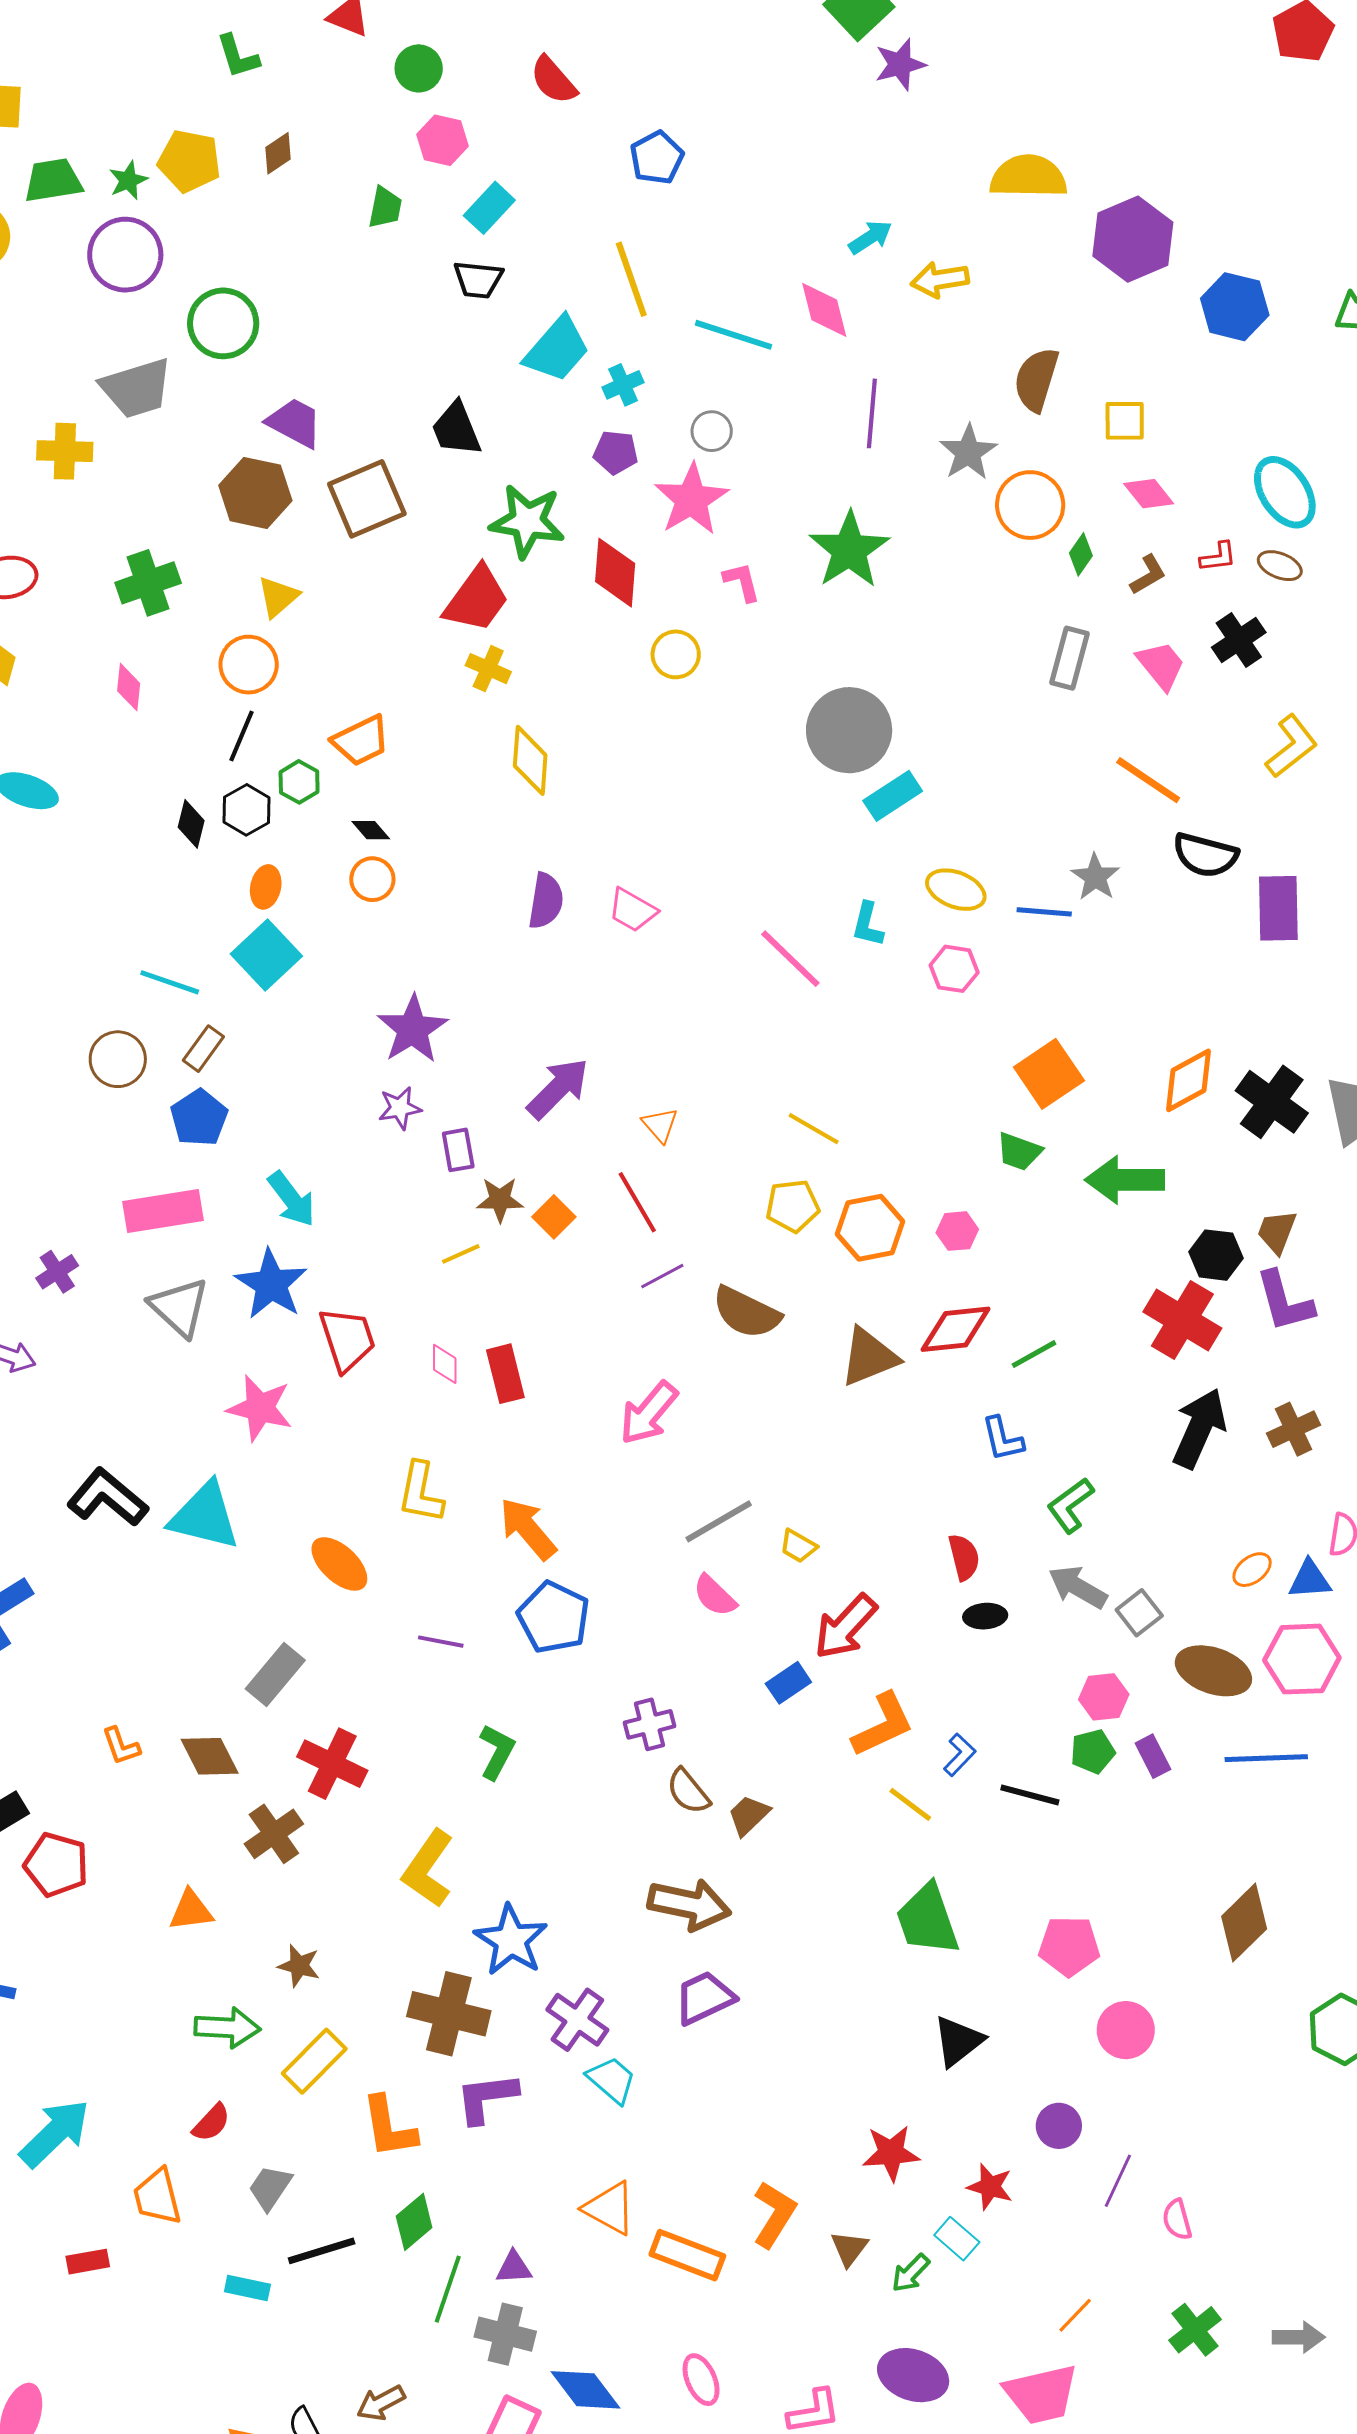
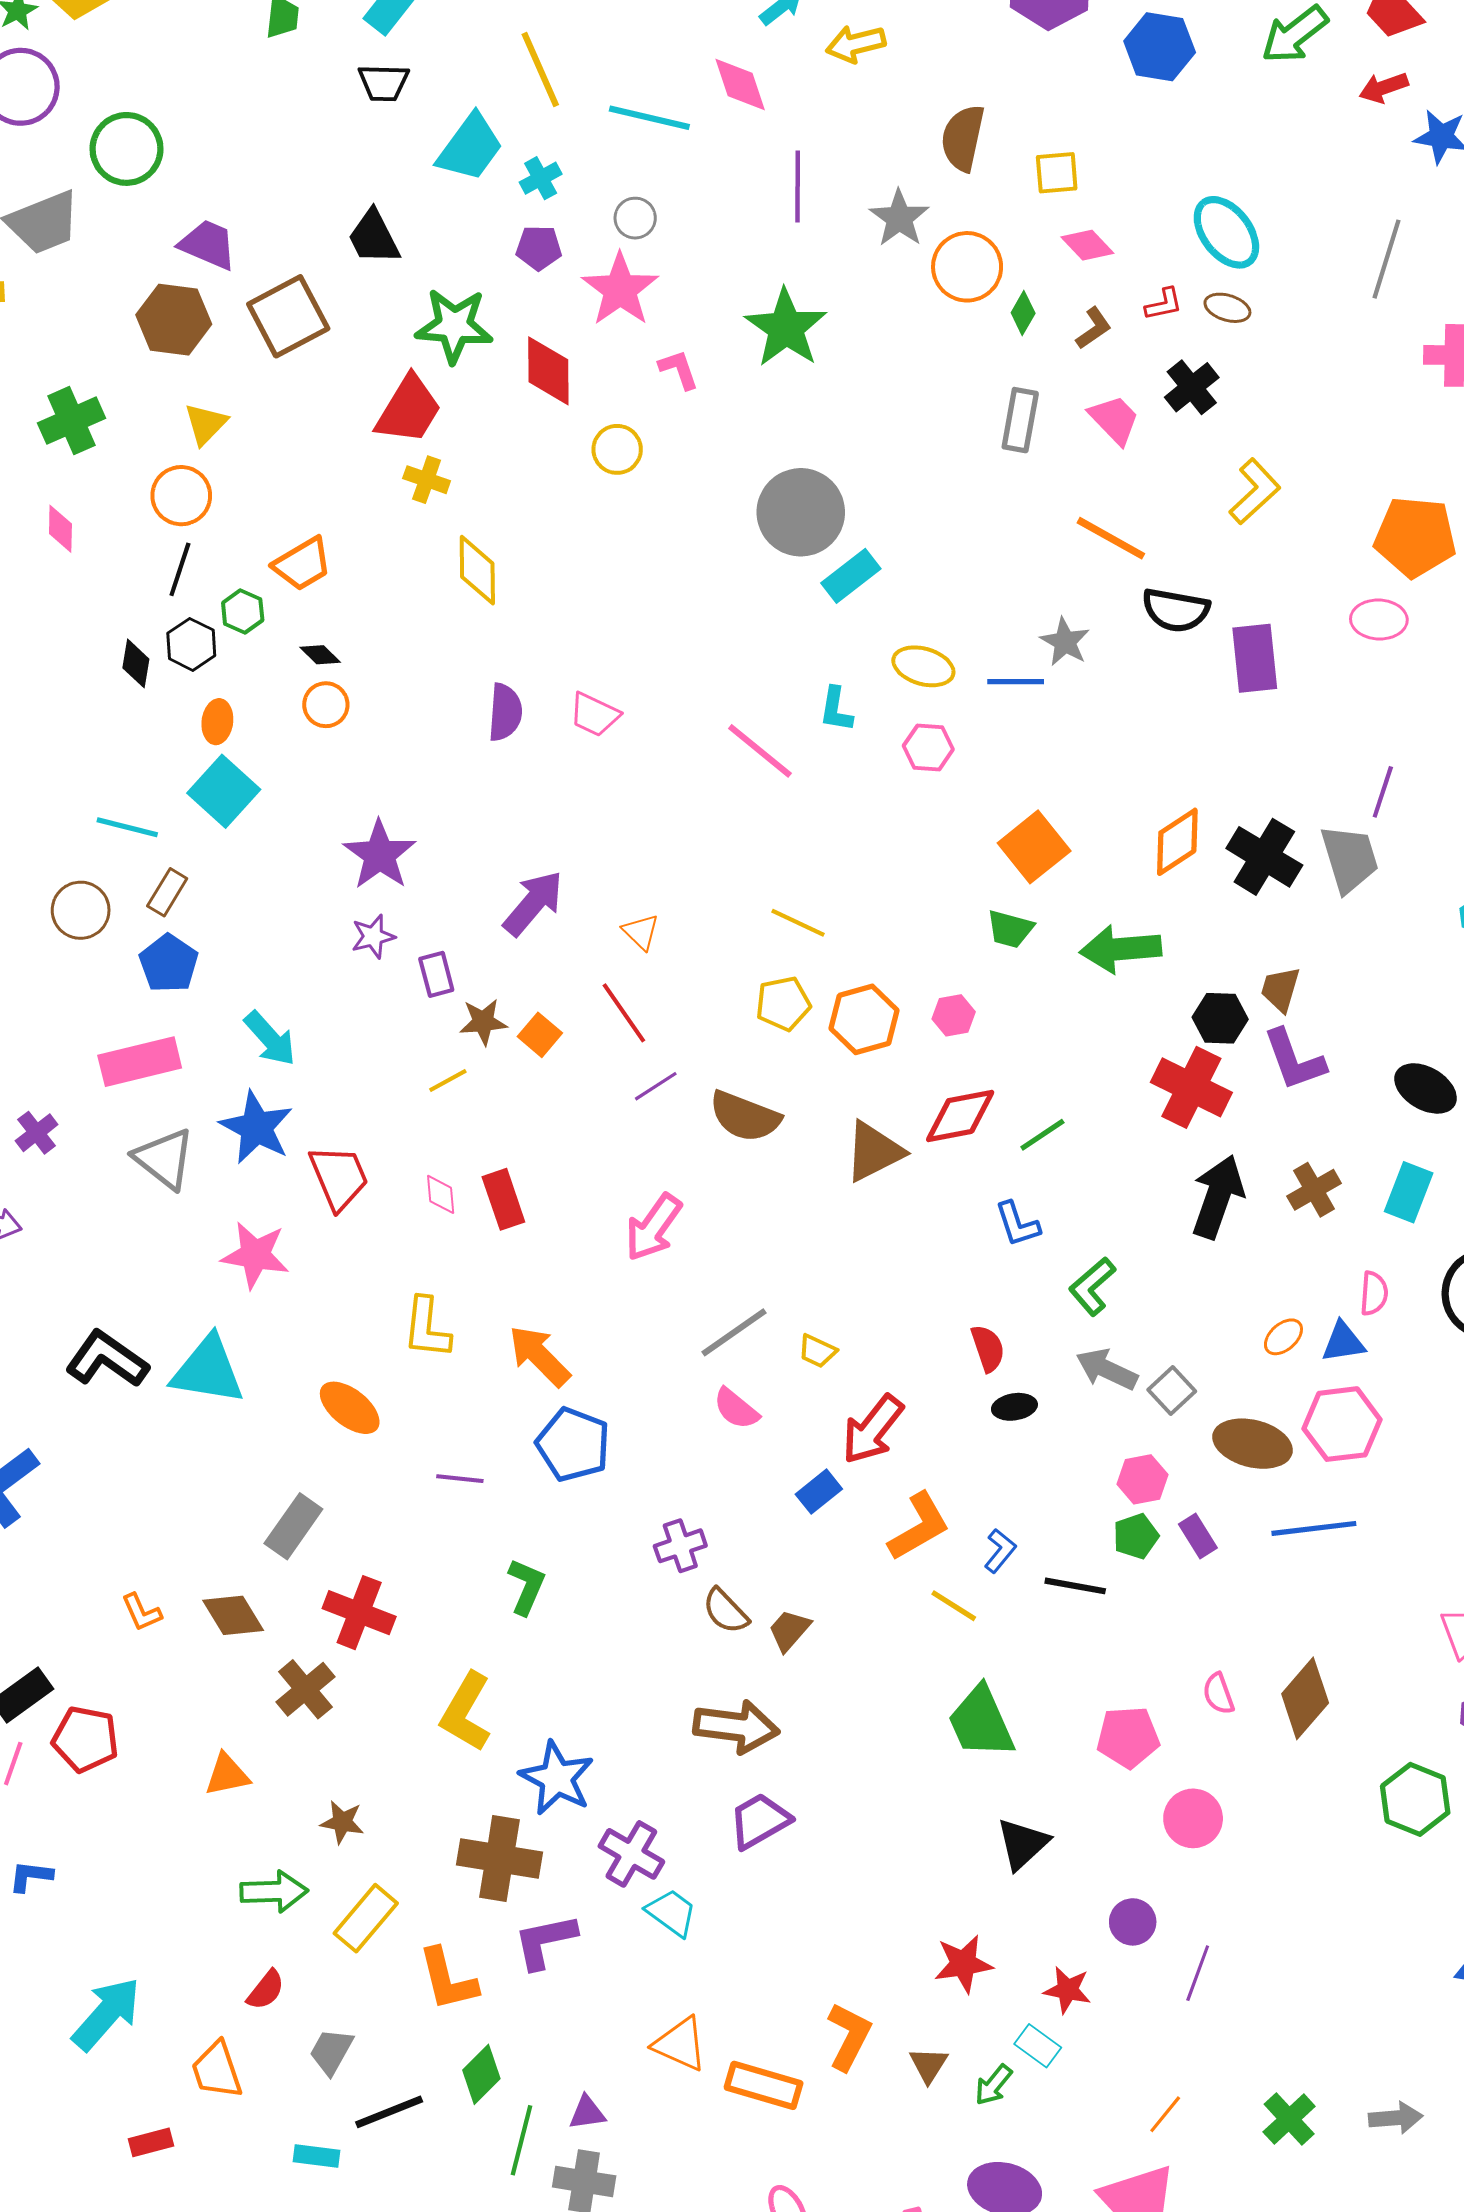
pink semicircle: (1177, 2220) -> (1218, 1694), moved

